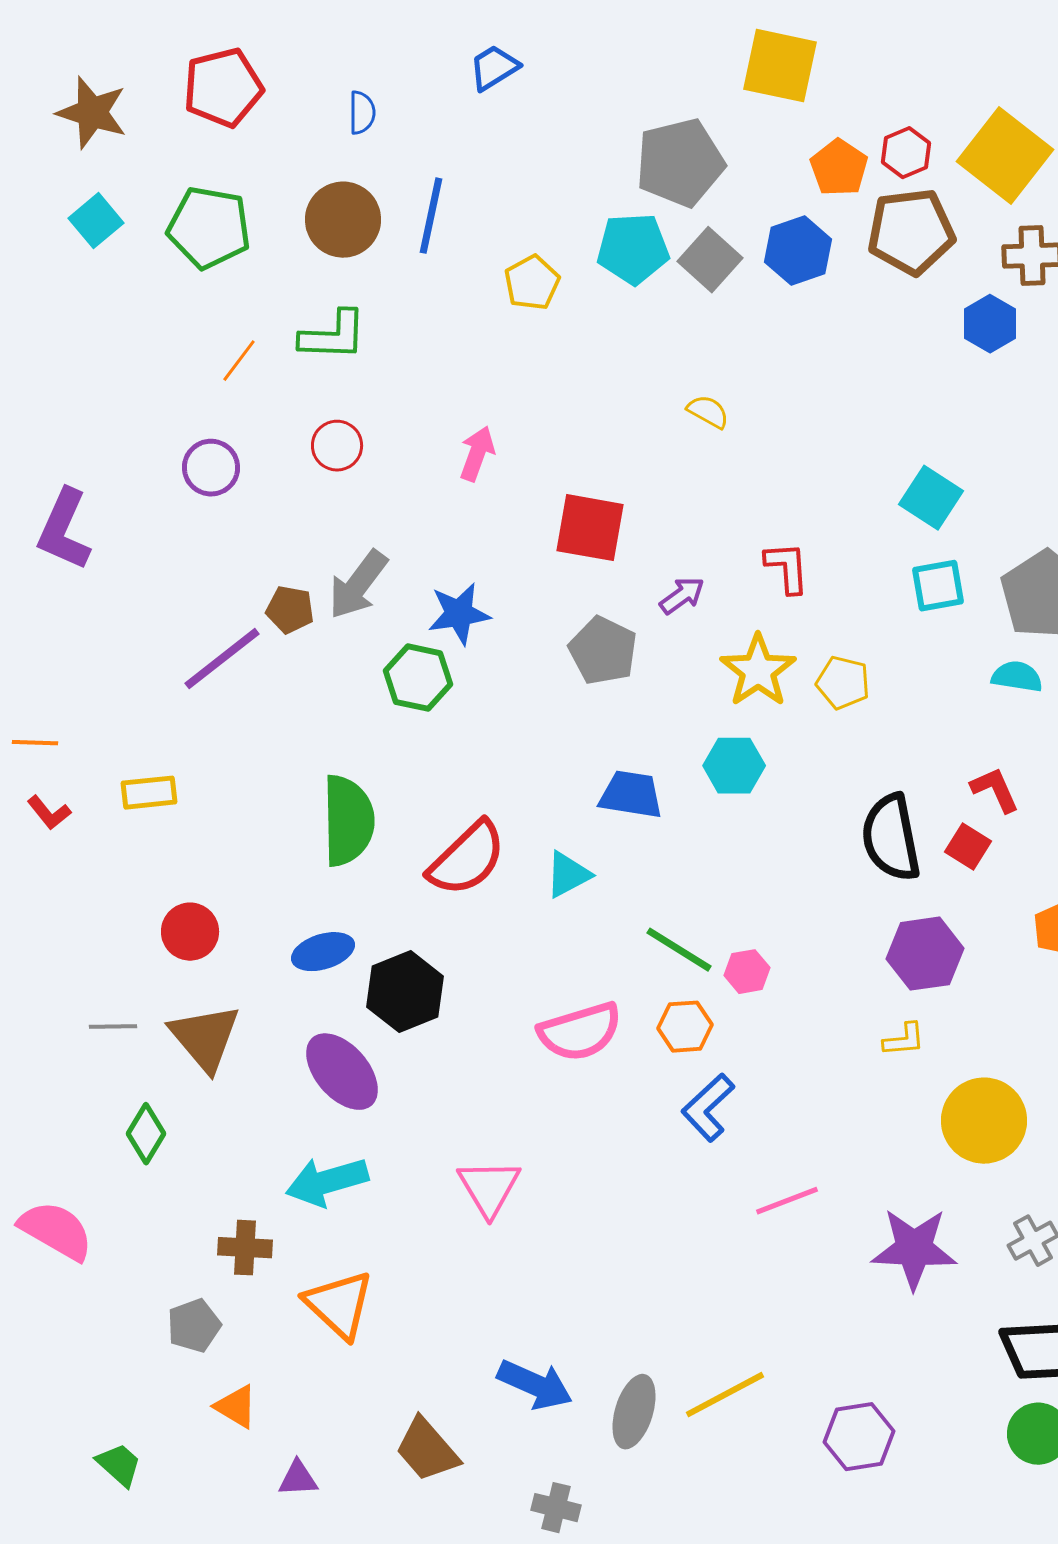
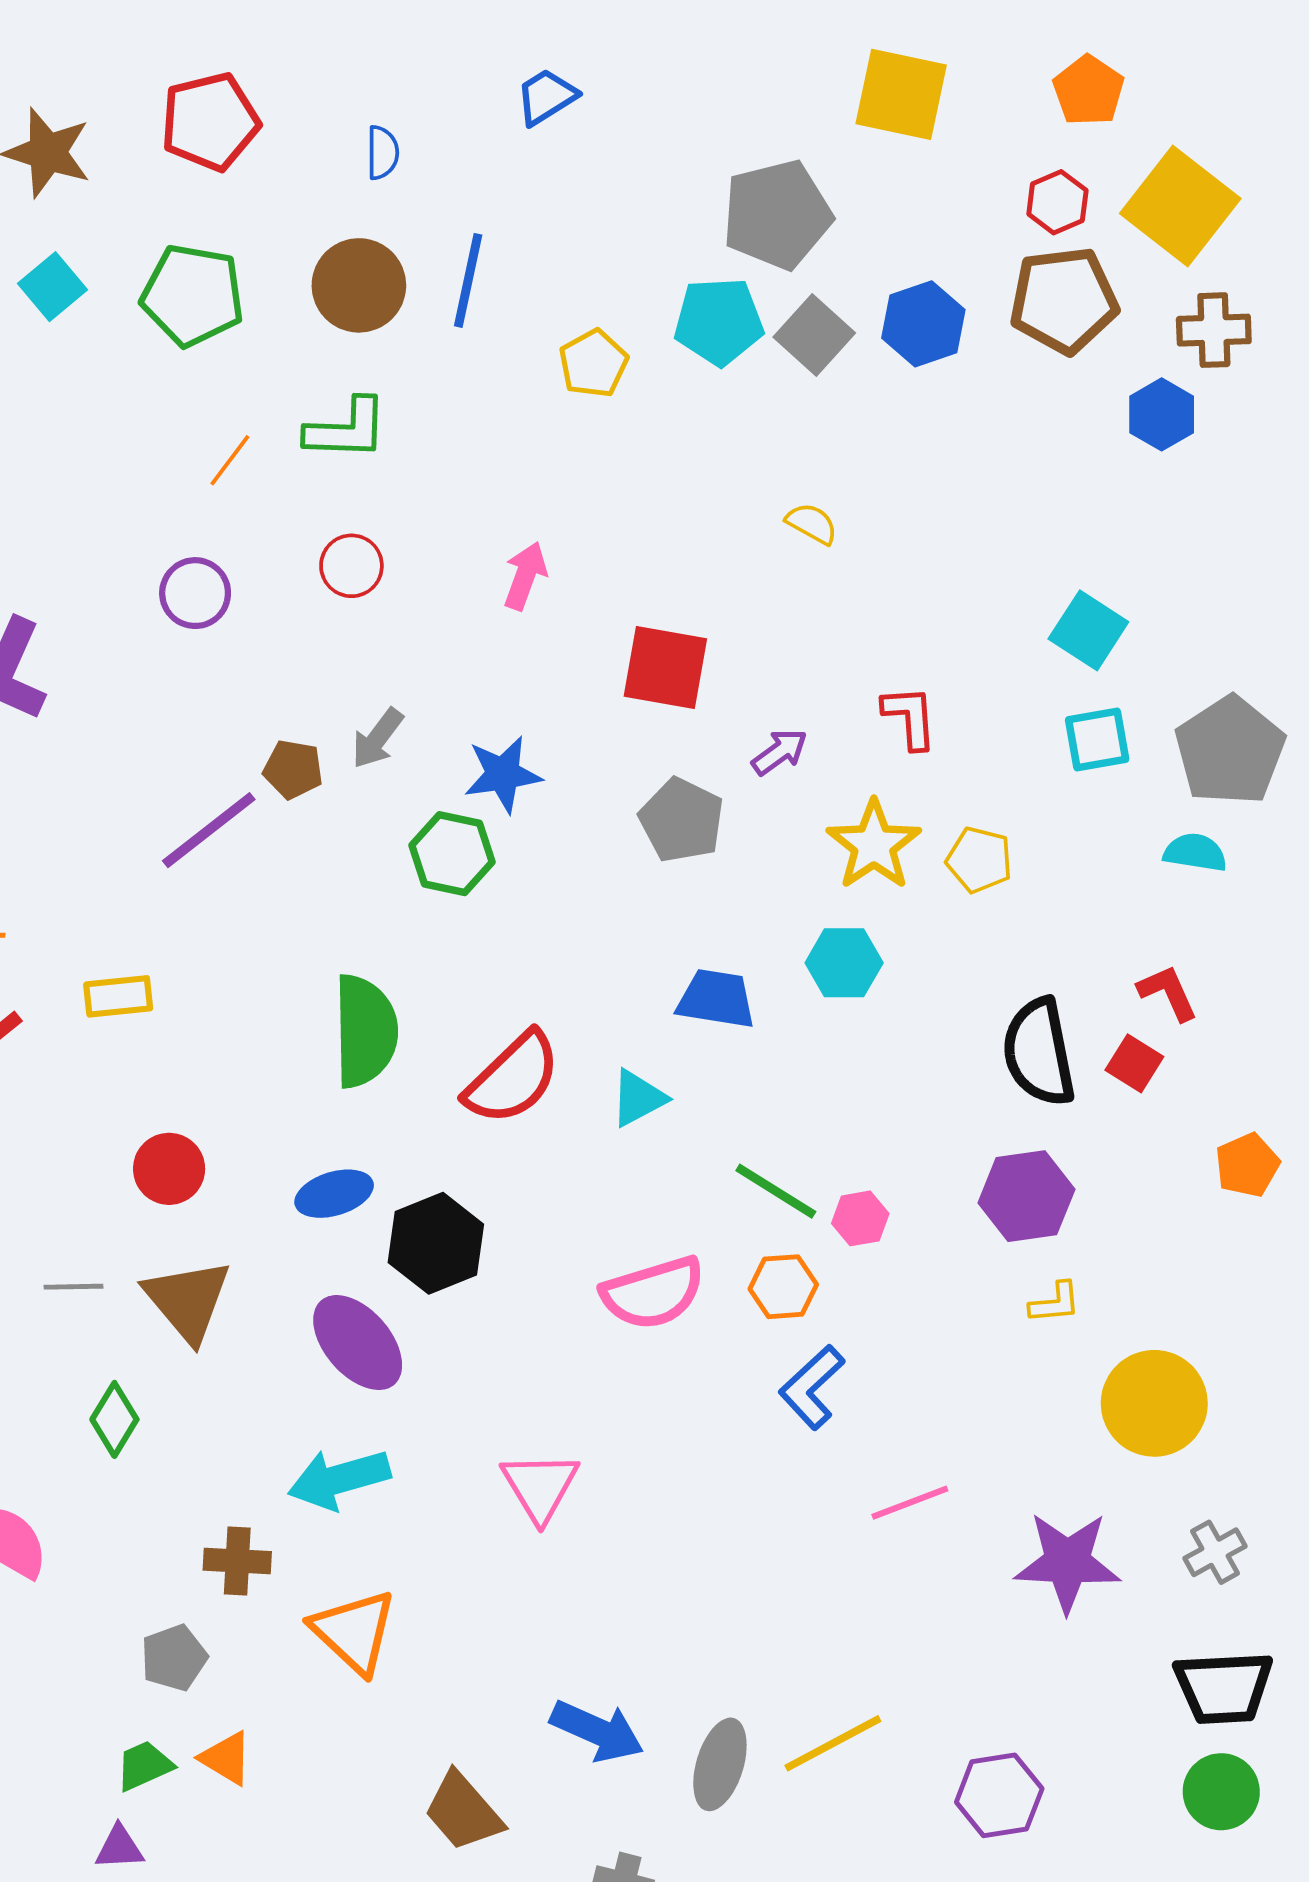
orange pentagon: (839, 168) -> (1088, 91), moved
gray arrow: (358, 585) -> (378, 738), size x0.7
purple hexagon: (925, 954) -> (1026, 1196), moved
green trapezoid: (119, 1465) -> (144, 1766), moved, turned -66
purple triangle: (298, 1479) -> (119, 1848), moved

